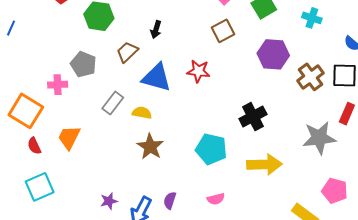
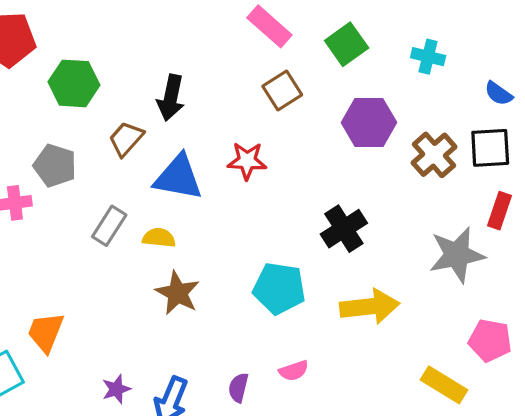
black arrow: (156, 30) -> (171, 98), size x1.5
orange trapezoid: (69, 137) -> (46, 332), moved
purple semicircle: (170, 200) -> (238, 388), moved

